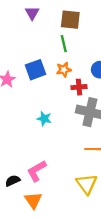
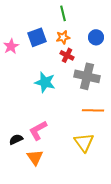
red cross: (79, 87) -> (67, 55), moved, turned 32
cyan star: (44, 119) -> (45, 82), size x1.5

